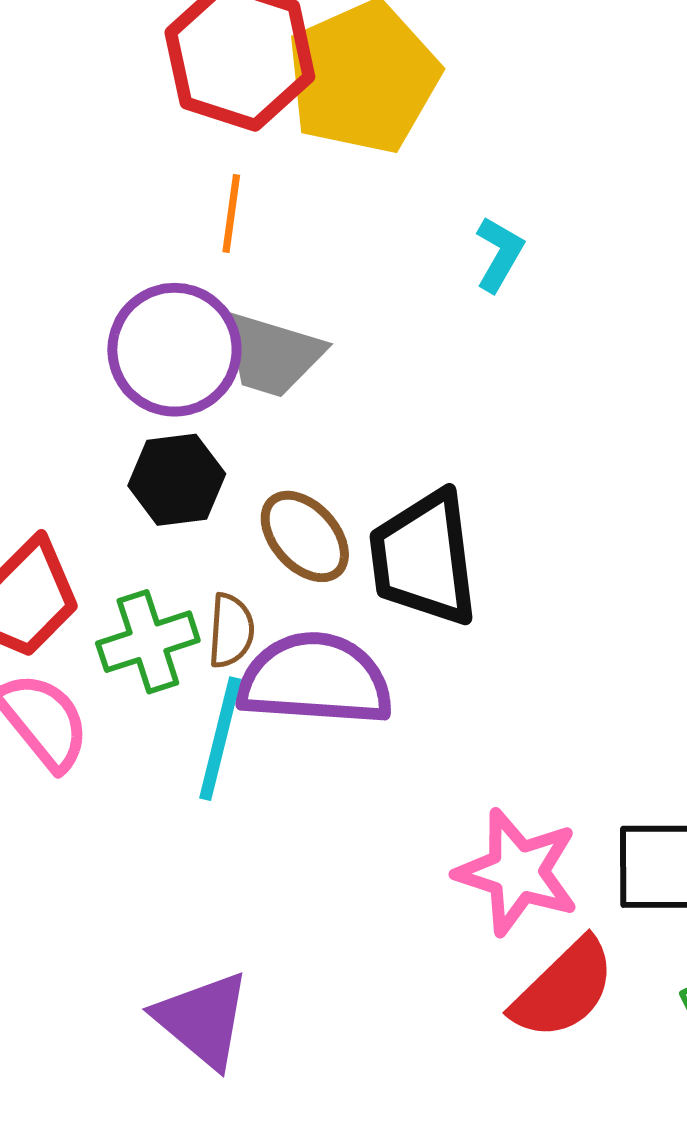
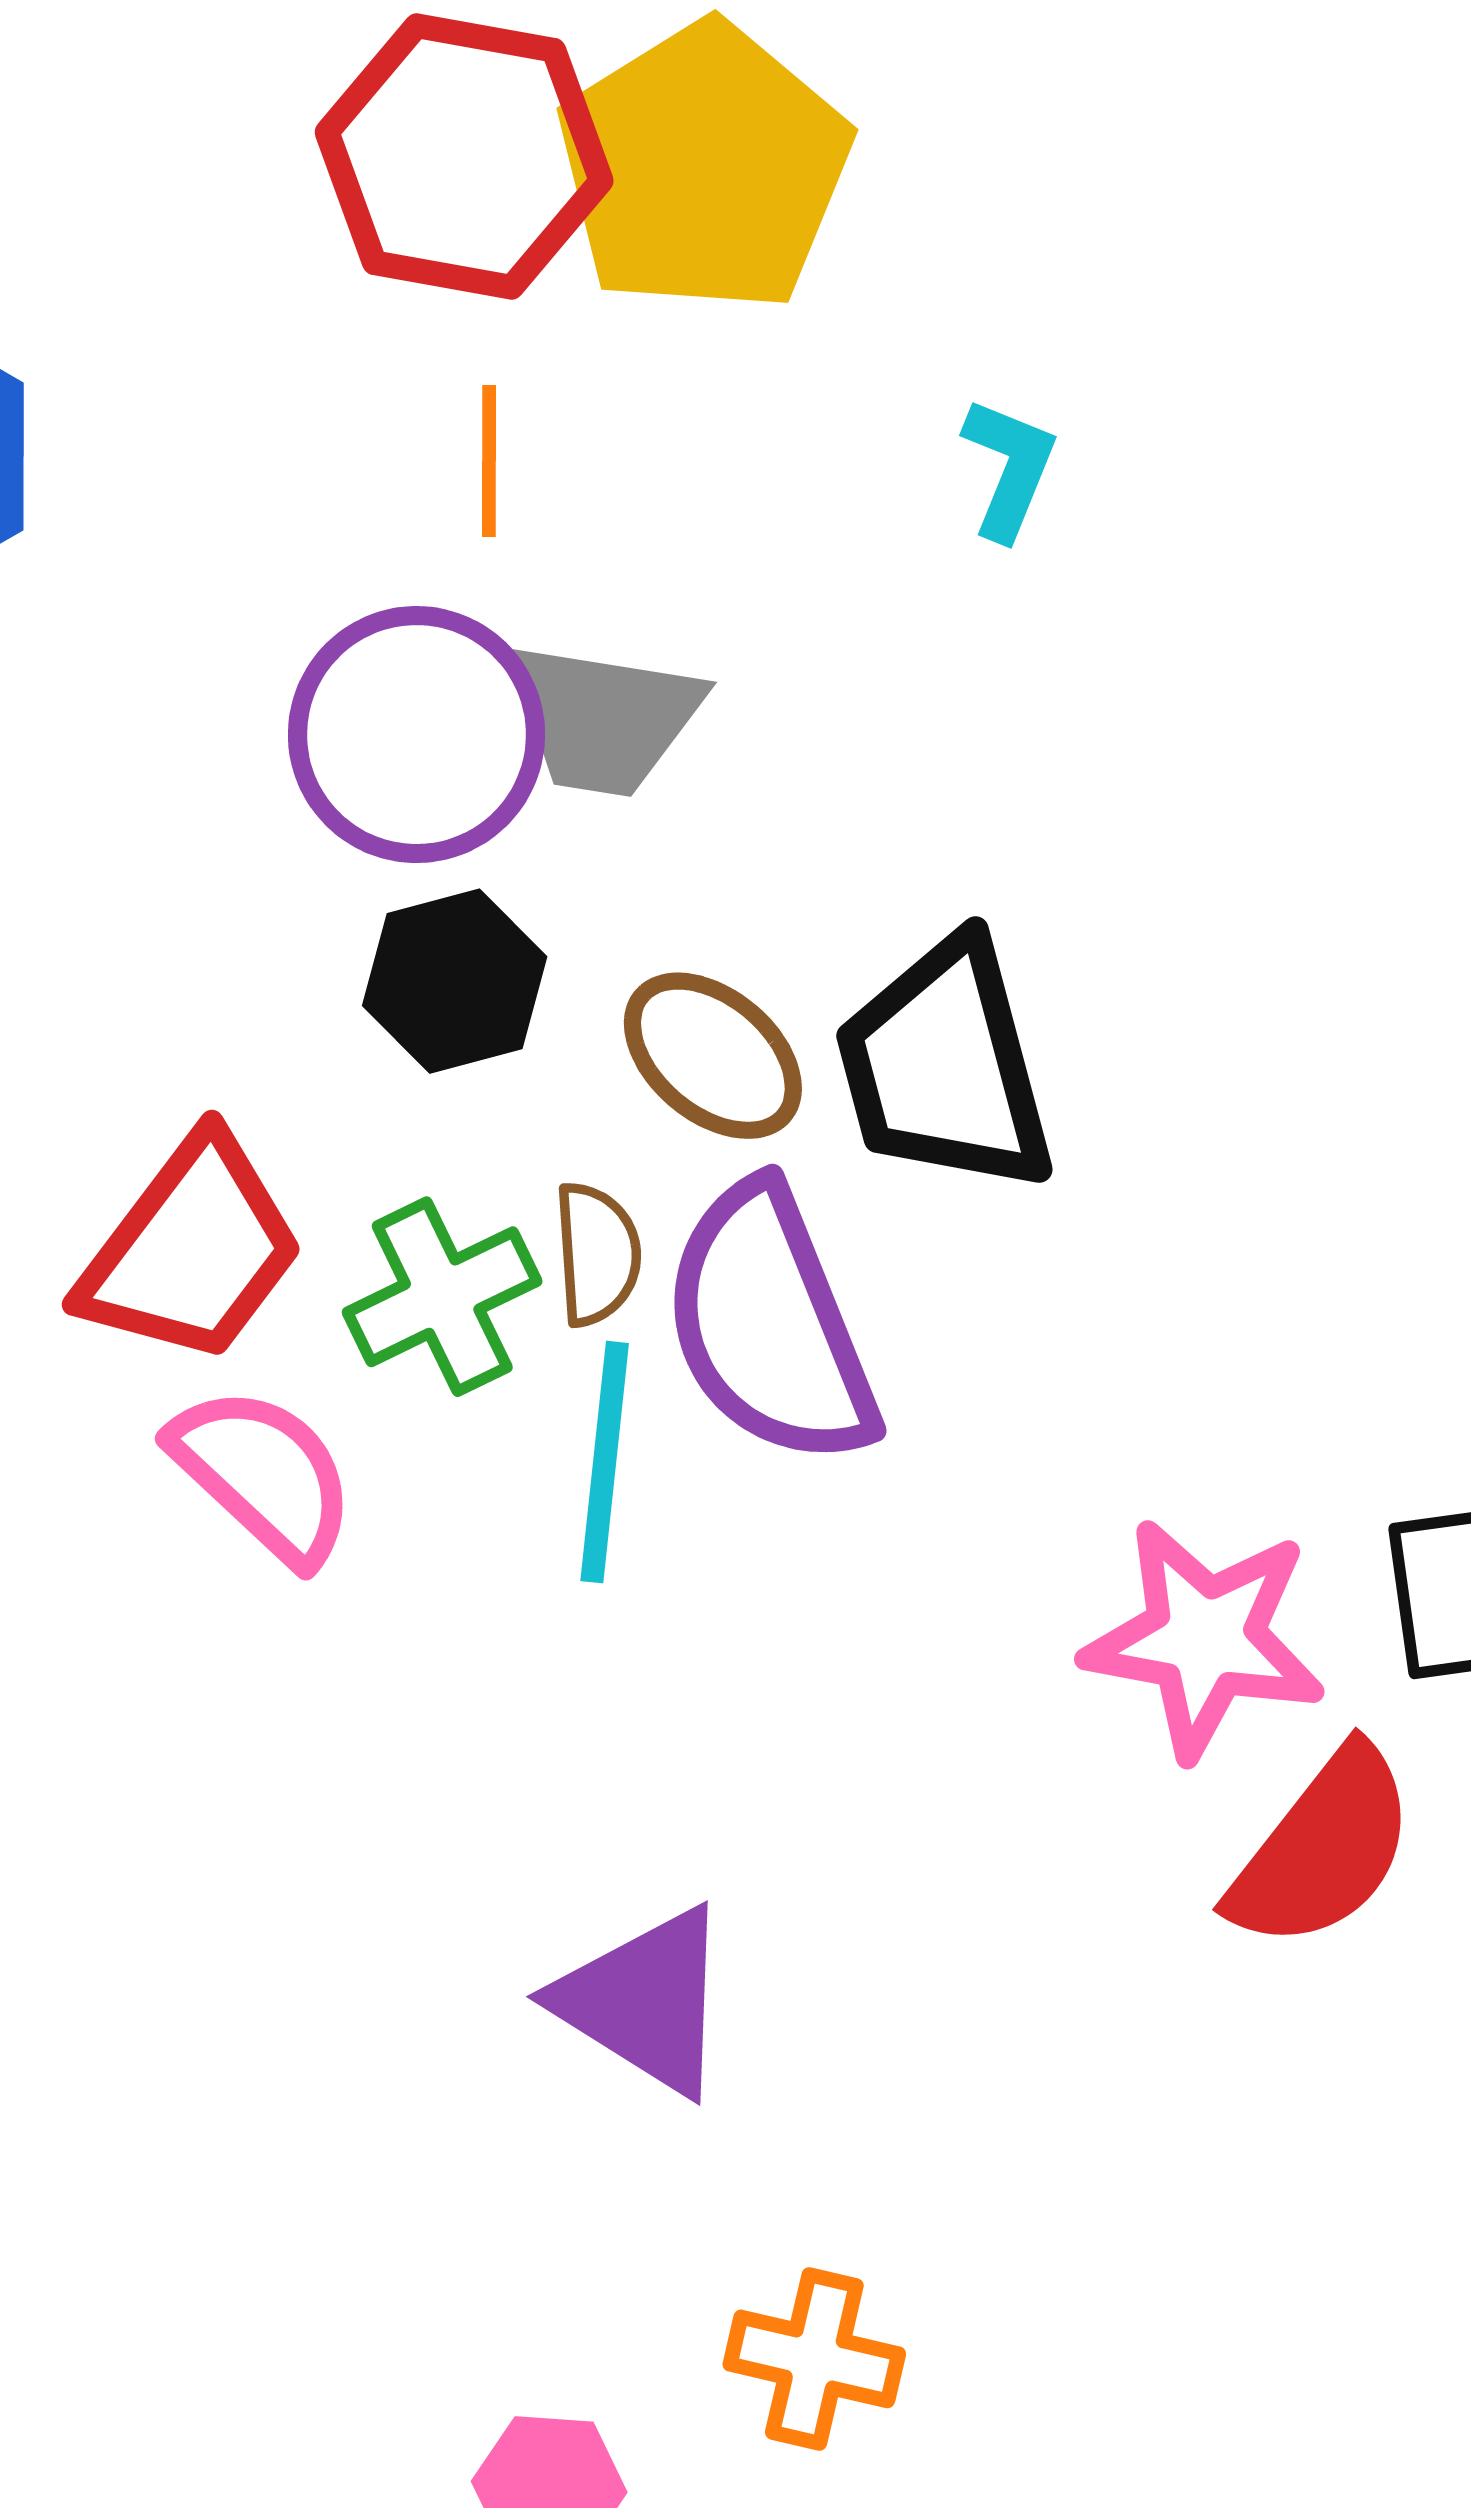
purple semicircle: (315, 679) -> (770, 1325), turned -108

